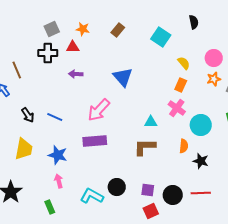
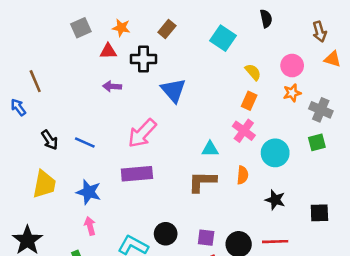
black cross: (48, 53) -> (143, 59), moved
orange semicircle: (184, 146) -> (243, 175), moved

